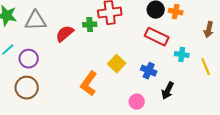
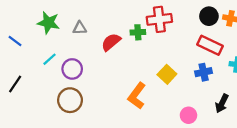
gray triangle: (36, 21) -> (80, 28), size x0.6
blue cross: (149, 71) -> (204, 72), moved, turned -35

